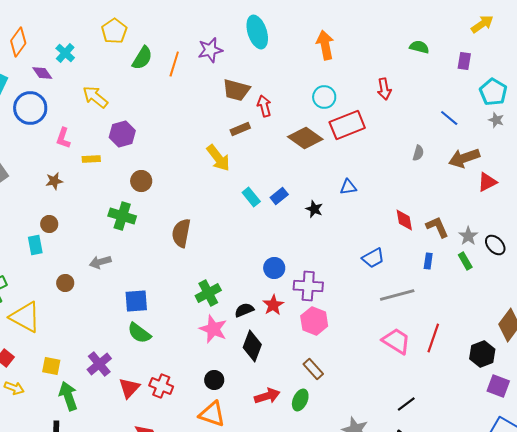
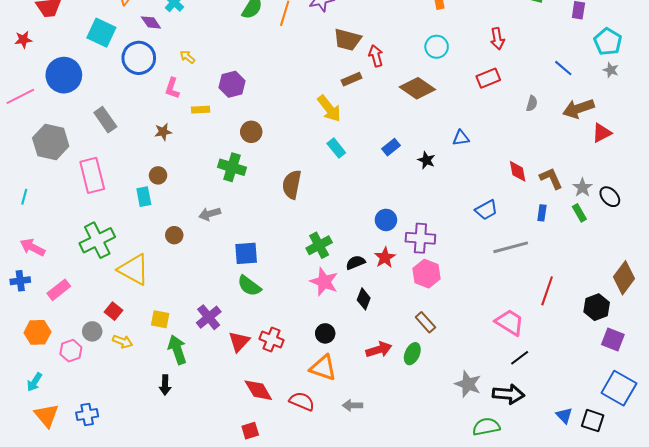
yellow arrow: (95, 97) -> (187, 57), moved, size x0.6
red rectangle: (347, 125) -> (488, 78), moved, size x0.7
cyan rectangle: (251, 197) -> (336, 148), moved
pink trapezoid: (396, 341) -> (510, 322), moved
black diamond: (252, 346) -> (364, 299), size x0.7

